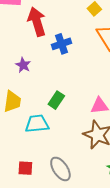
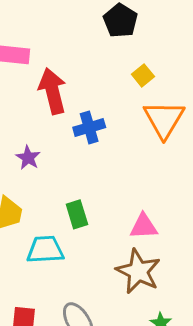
green rectangle: (56, 100) -> (77, 214), turned -54

